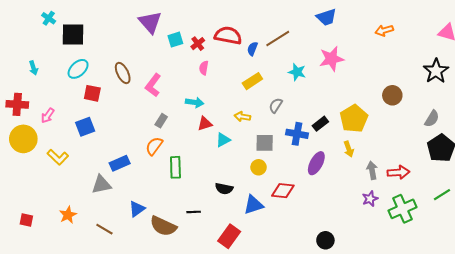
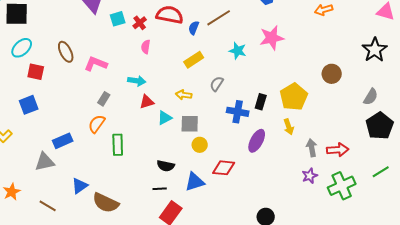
pink L-shape: (153, 85) -> (96, 64), turned 75
black rectangle: (320, 124) -> (261, 102), turned -35
gray square: (265, 143) -> (190, 124), moved
black line: (194, 212) -> (160, 189), moved

